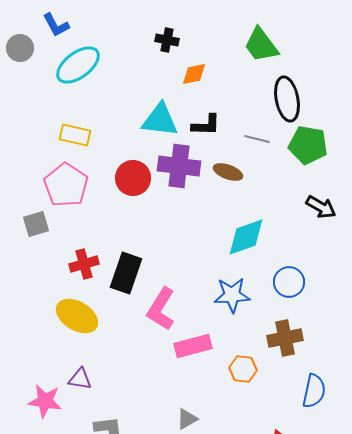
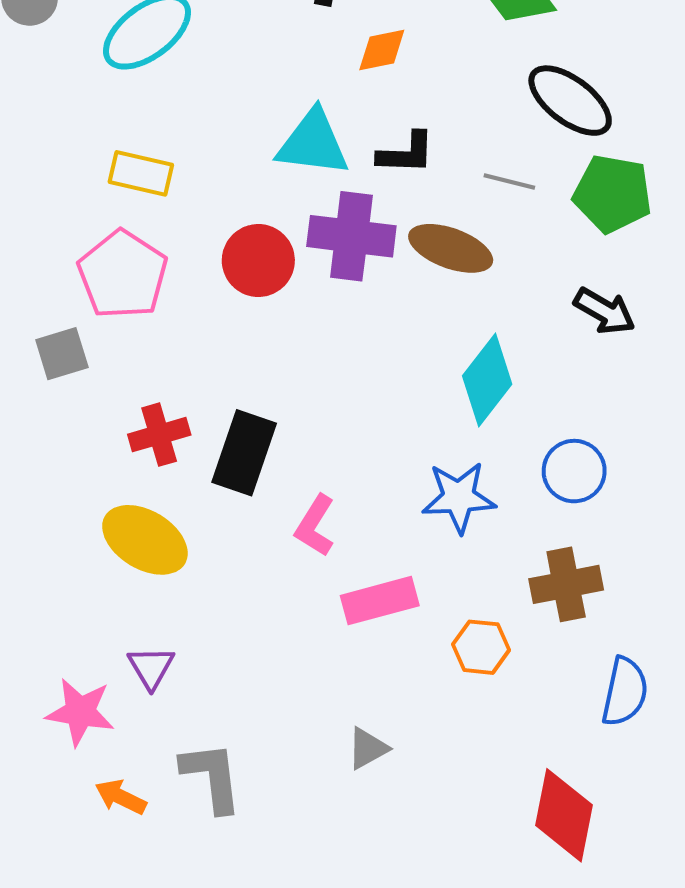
black ellipse: (287, 99) -> (570, 101), turned -42
brown ellipse: (228, 172) -> (451, 248), size x1.4
black arrow: (321, 207) -> (604, 311), moved
cyan diamond: (246, 237) -> (487, 380), turned -33
pink L-shape: (161, 309) -> (315, 526), size x0.7
purple triangle: (80, 379) -> (151, 667), turned 50

